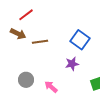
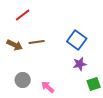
brown arrow: (18, 34) -> (15, 45), moved
purple star: (72, 64) -> (80, 64), moved

